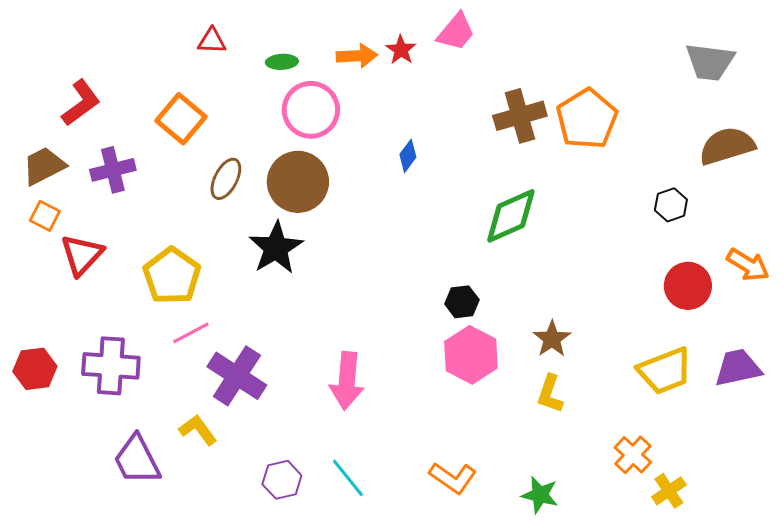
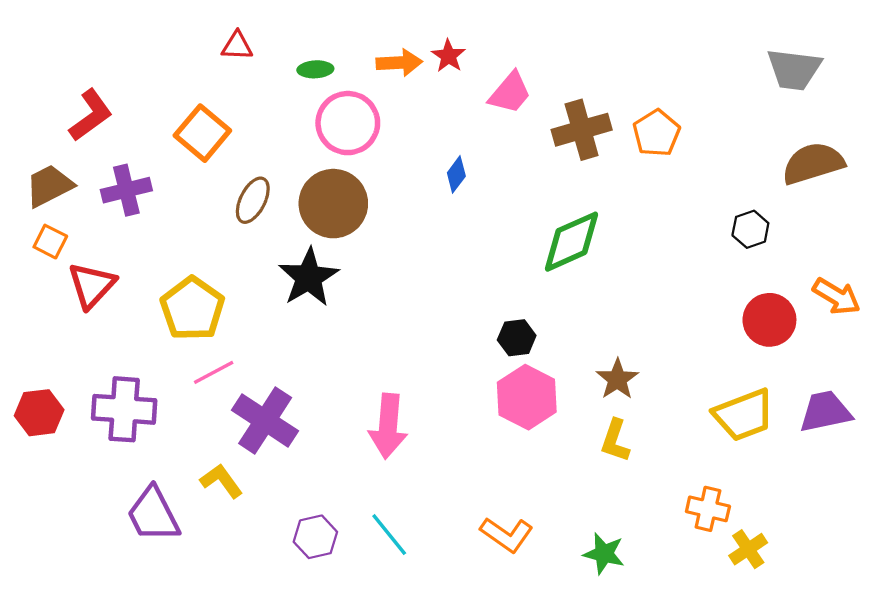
pink trapezoid: (456, 32) -> (510, 93), moved
orange pentagon: (587, 119) -> (656, 133), size x0.7
orange cross: (633, 455) -> (708, 509), turned -30

